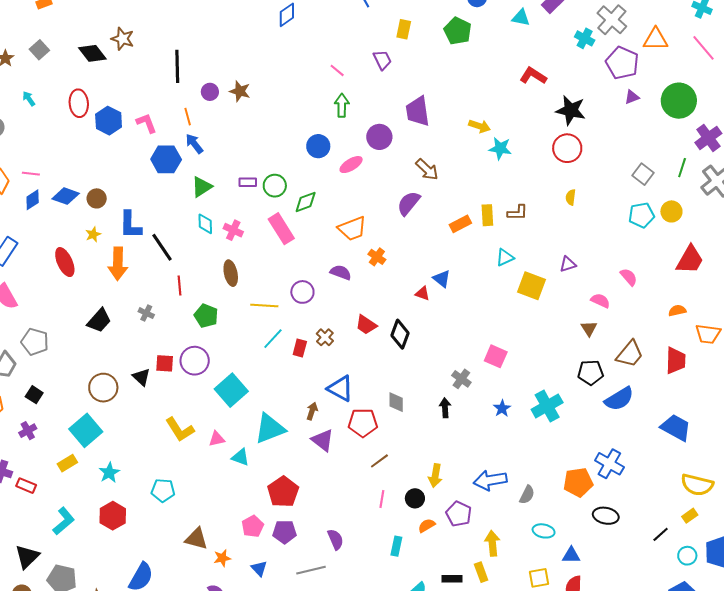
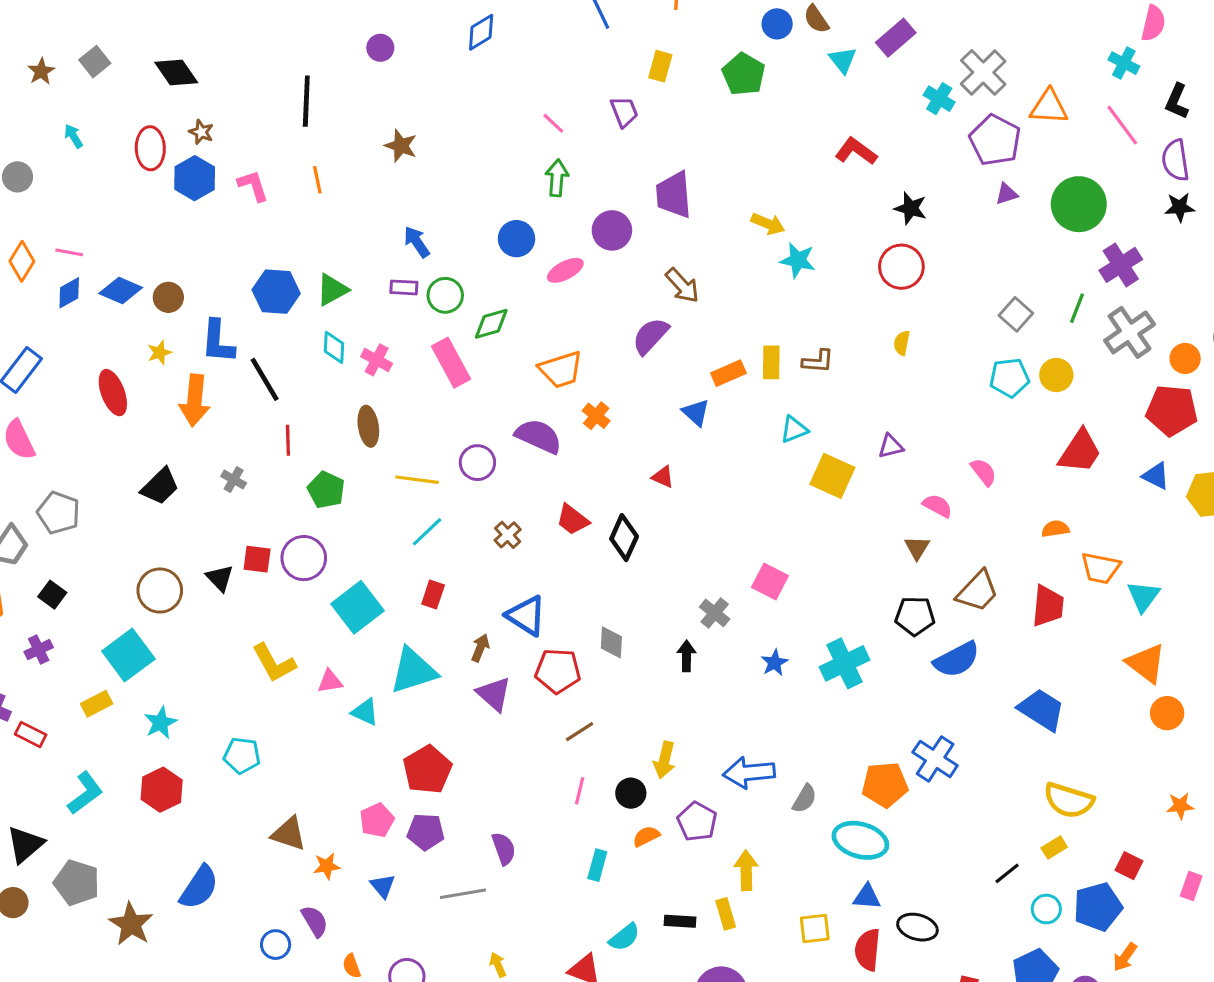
cyan triangle: (521, 18) -> (843, 60), turned 36
brown star: (123, 39) -> (201, 132), moved, size x0.7
purple circle: (210, 92) -> (380, 48), moved
black star: (571, 110) -> (911, 208), size x0.7
blue arrow: (194, 144) -> (417, 242), moved
blue hexagon: (166, 159) -> (276, 292), moved
purple semicircle: (341, 272) -> (539, 436), size x1.4
blue triangle: (442, 279) -> (696, 413), moved
red rectangle: (300, 348) -> (433, 594), moved
black ellipse: (606, 516) -> (917, 927), moved
cyan ellipse: (544, 531) -> (860, 840), moved, size x1.6

